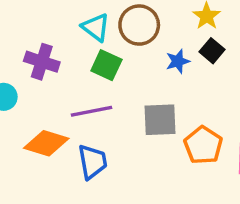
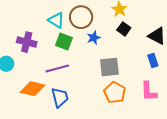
blue star: (178, 61) -> (94, 38), moved
gray square: (160, 120) -> (109, 67), moved
orange pentagon: (203, 145) -> (115, 93), moved

